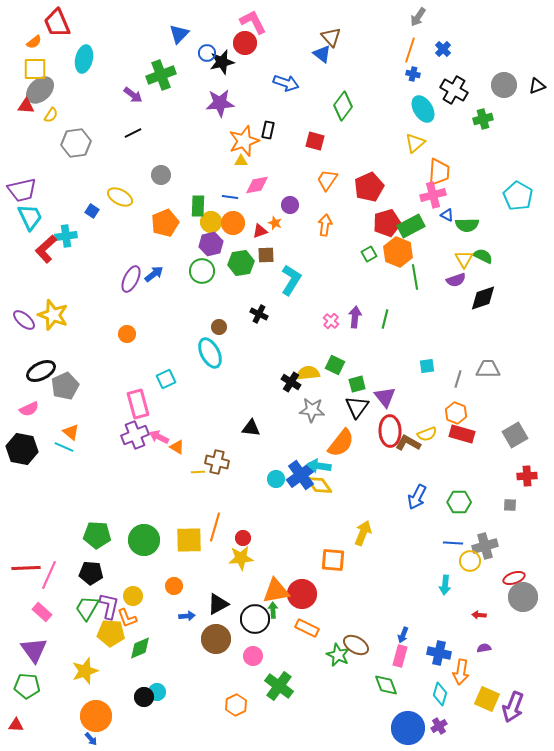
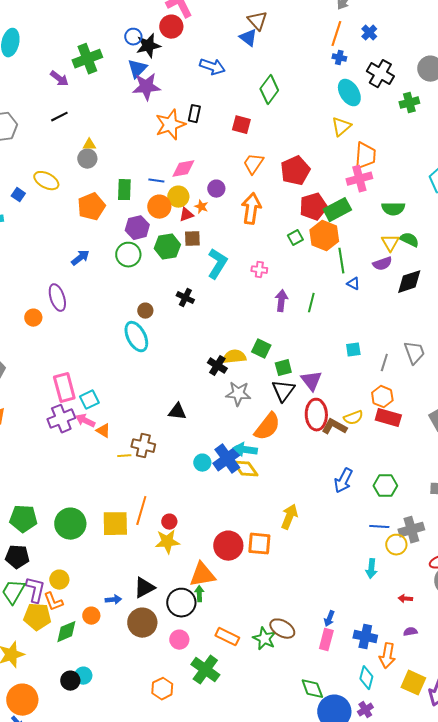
blue triangle: (179, 34) -> (137, 69), moved
yellow triangle: (241, 161) -> (89, 145), moved
blue triangle: (447, 215) -> (353, 284), moved
yellow circle: (211, 222) -> (178, 197), moved
orange arrow: (325, 225) -> (251, 209), size x1.4
purple ellipse: (131, 279) -> (57, 298), moved, turned -44
pink cross: (331, 321) -> (259, 270), moved, turned -35
orange circle: (127, 334) -> (33, 318), moved
gray trapezoid: (488, 369) -> (414, 353), turned 70
cyan square: (166, 379) -> (89, 400), moved
orange circle: (174, 586) -> (91, 616), moved
red circle: (302, 594) -> (228, 546), moved
orange rectangle: (307, 628) -> (227, 637), moved
green diamond: (386, 685) -> (312, 689), moved

